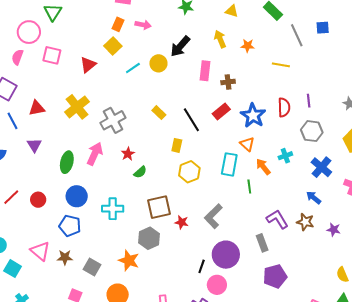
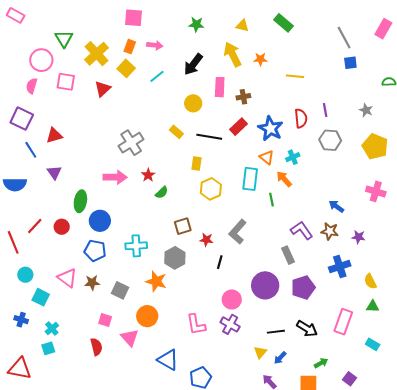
blue square: (323, 28) -> (350, 63), moved
gray line: (297, 35) -> (344, 38), moved
yellow arrow: (220, 39) -> (233, 54), size x1.4
yellow circle: (158, 63) -> (193, 103), moved
cyan line: (133, 68) -> (157, 76), moved
yellow cross: (77, 107) -> (97, 54), moved
black line: (191, 120) -> (209, 137), turned -45
pink arrow: (95, 154) -> (115, 177), turned 70
cyan cross: (285, 156) -> (293, 157), moved
green ellipse: (67, 162) -> (80, 201), moved
blue cross: (321, 167) -> (340, 267), moved, turned 35
brown square: (159, 207) -> (183, 226), size x0.7
cyan cross: (113, 209) -> (136, 246), moved
purple circle: (226, 255) -> (265, 285), moved
black line: (202, 266) -> (220, 262), moved
pink circle: (217, 285) -> (232, 299), moved

